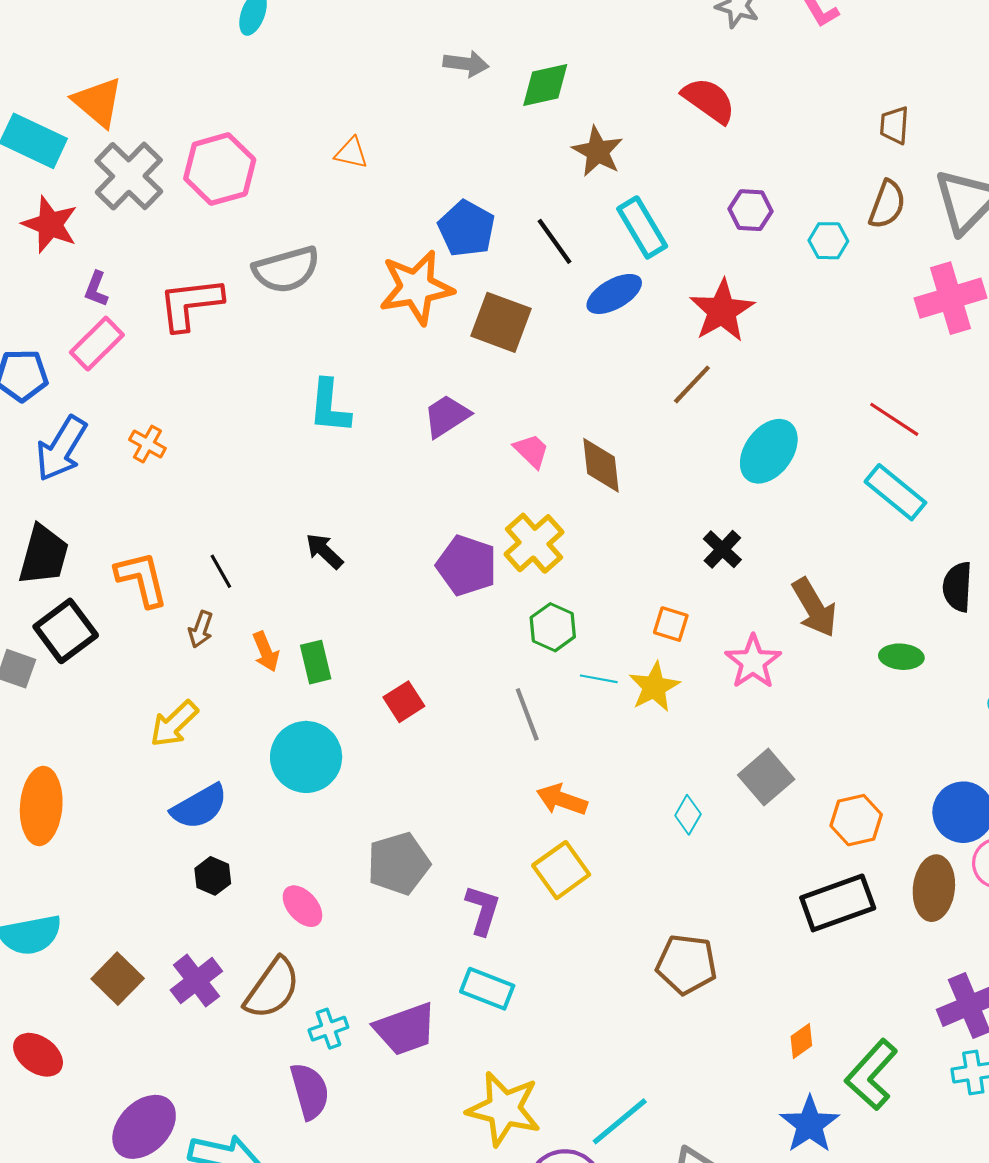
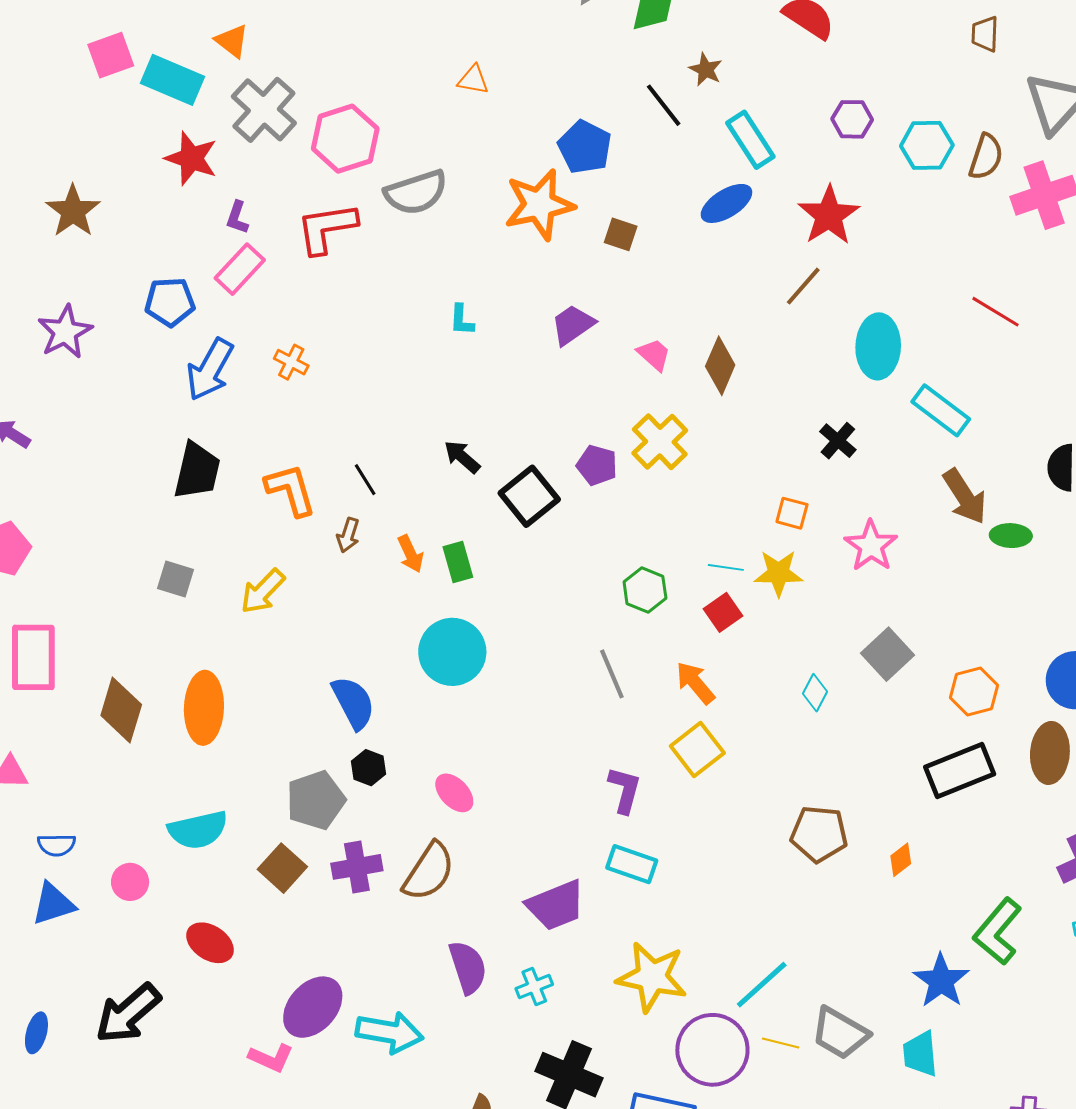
orange triangle: (98, 102) -> (232, 41), size x0.7
brown star: (598, 151) -> (706, 69), size x0.7
pink hexagon: (220, 169) -> (345, 139), moved
brown semicircle: (887, 204) -> (986, 157), moved
black line: (555, 241) -> (664, 105), moved
cyan hexagon: (828, 241) -> (927, 145), size x1.4
brown square: (501, 322) -> (621, 234), size x0.6
cyan L-shape: (329, 406) -> (462, 320), size x0.6
cyan ellipse: (769, 451) -> (878, 346), turned -32
brown diamond: (601, 465) -> (720, 366), turned 32
cyan rectangle: (895, 492) -> (941, 410), moved
purple pentagon: (467, 565) -> (597, 465), size x0.7
brown arrow: (814, 608) -> (965, 496), moved
green hexagon: (553, 627) -> (645, 590), moved
black square: (66, 631) -> (529, 496), moved
yellow star: (654, 687) -> (779, 573), turned 30
red square: (404, 702) -> (723, 612), moved
gray line: (527, 714) -> (612, 674), moved
yellow arrow: (174, 724) -> (263, 591), moved
orange arrow: (562, 800) -> (695, 683), turned 33
blue semicircle: (199, 807) -> (353, 703), turned -86
gray pentagon: (399, 863) -> (316, 800), moved
purple cross: (196, 981) -> (357, 867), turned 30
cyan cross: (328, 1029) -> (534, 986), moved
orange diamond: (801, 1041) -> (901, 860), moved

